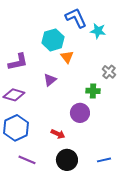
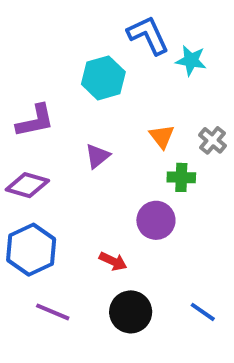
orange triangle: (67, 57) -> (162, 136), moved
blue line: (104, 160) -> (203, 312), turned 48

